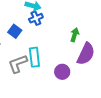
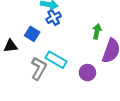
cyan rectangle: (34, 57) -> (56, 60), turned -48
gray L-shape: (18, 64) -> (39, 68), turned 145

